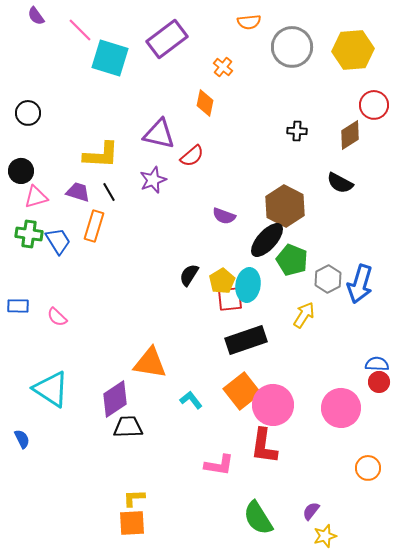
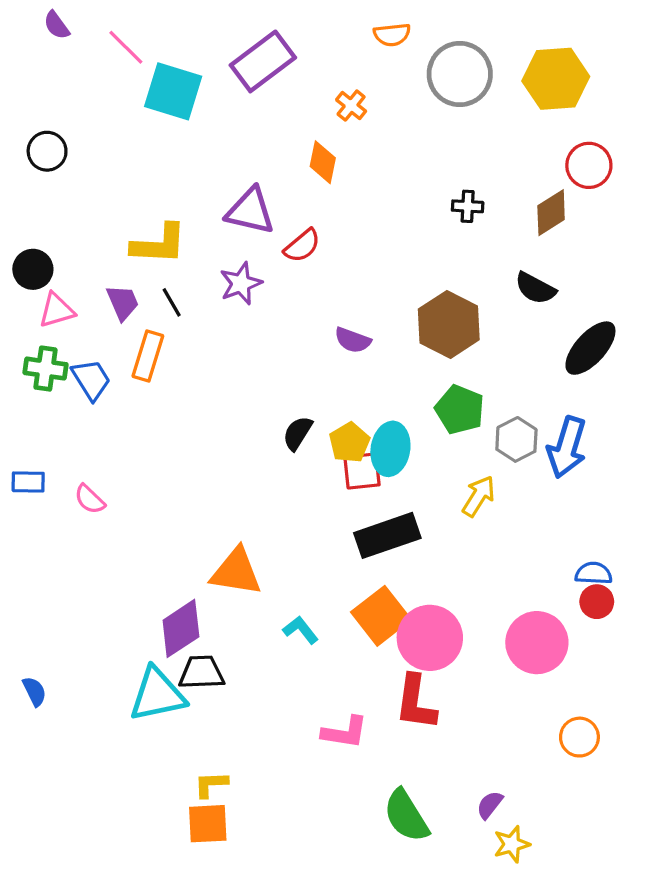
black circle: (28, 113) -> (47, 151), moved
purple trapezoid: (78, 192) -> (123, 302), turned 50
black ellipse: (267, 240) -> (590, 348), moved
cyan triangle: (51, 389) -> (157, 695), moved, turned -45

